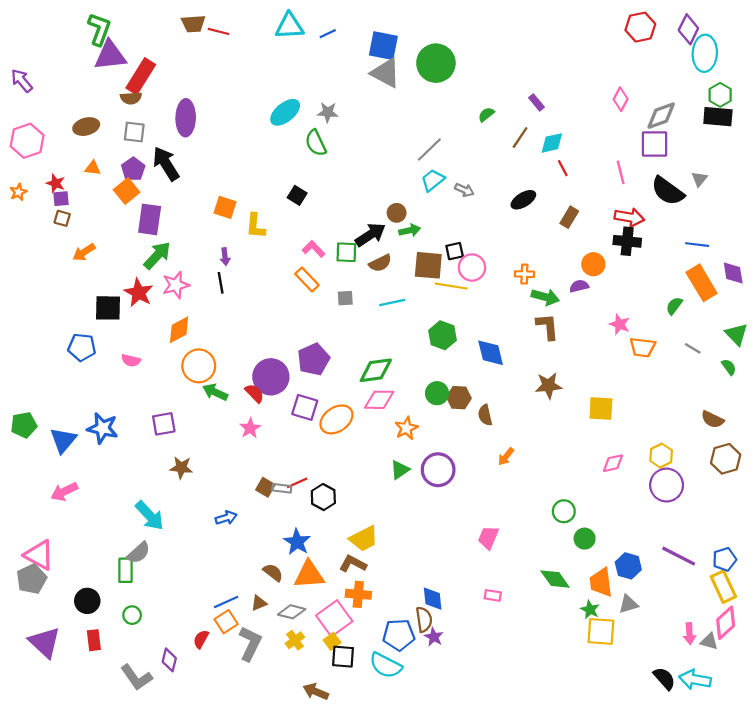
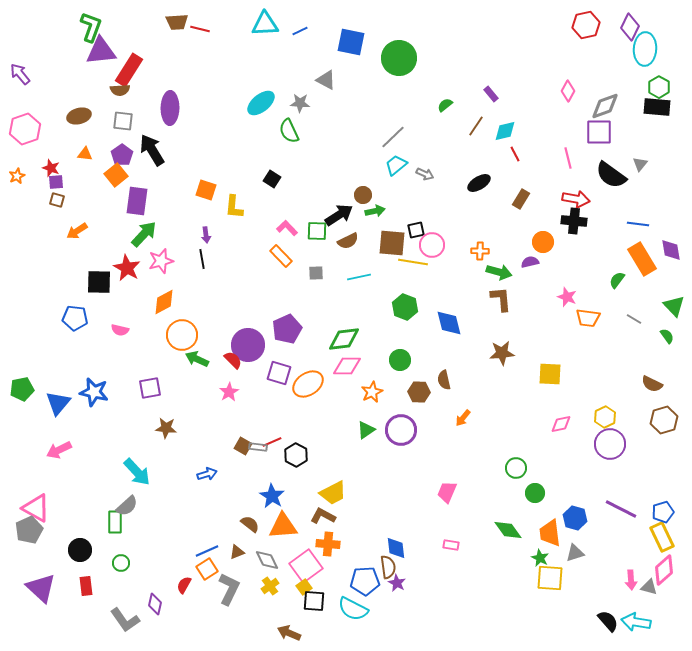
gray triangle: (386, 73) -> (326, 80), moved, size x0.7
brown hexagon: (459, 398) -> (419, 392), moved
gray diamond: (292, 612) -> (267, 560), turned 50

